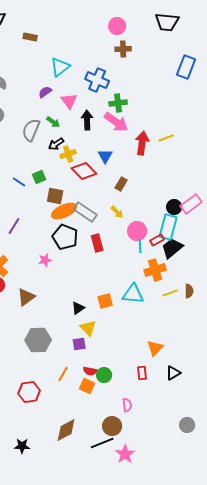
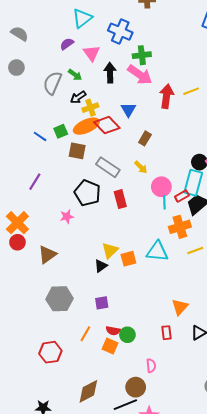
orange ellipse: (64, 211) -> (86, 126), moved
yellow triangle: (88, 328) -> (110, 250), moved, turned 30

